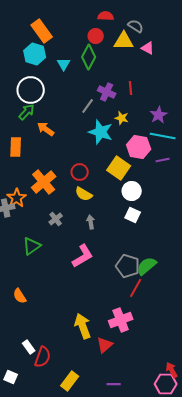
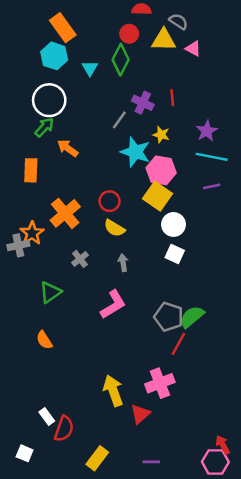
pink hexagon: (139, 147) -> (161, 170), moved
orange semicircle: (20, 296) -> (44, 340), moved

